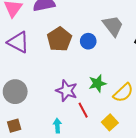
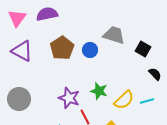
gray trapezoid: (113, 26) -> (114, 35), turned -35
green star: (97, 83) -> (99, 91), turned 30

